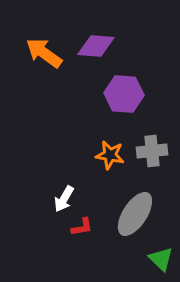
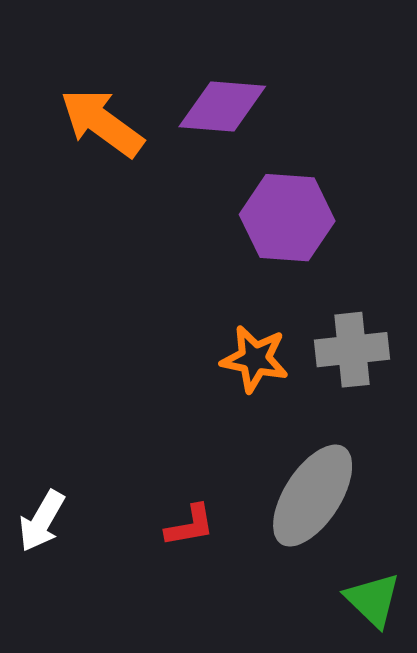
white arrow: (64, 199) -> (42, 521), moved

